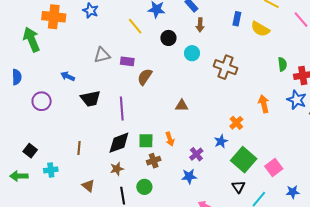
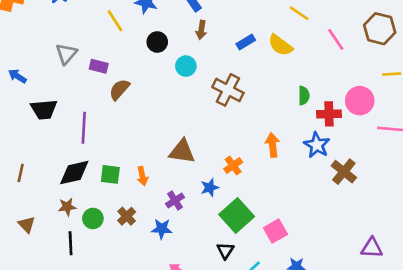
blue rectangle: (237, 19) -> (246, 42), moved, turned 40
gray triangle: (102, 55) -> (66, 54), turned -42
brown triangle: (182, 106) -> (182, 152), moved, size x1.5
brown cross: (154, 161) -> (127, 216), moved, turned -32
green circle: (144, 187) -> (93, 218), moved

